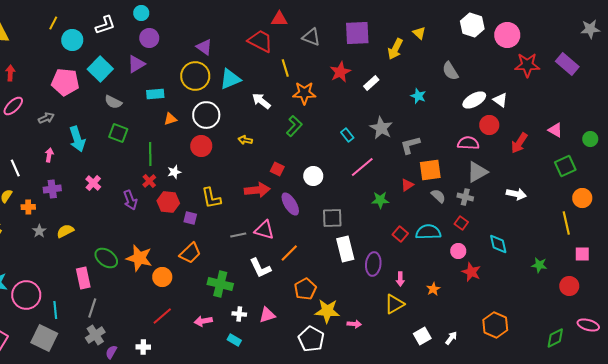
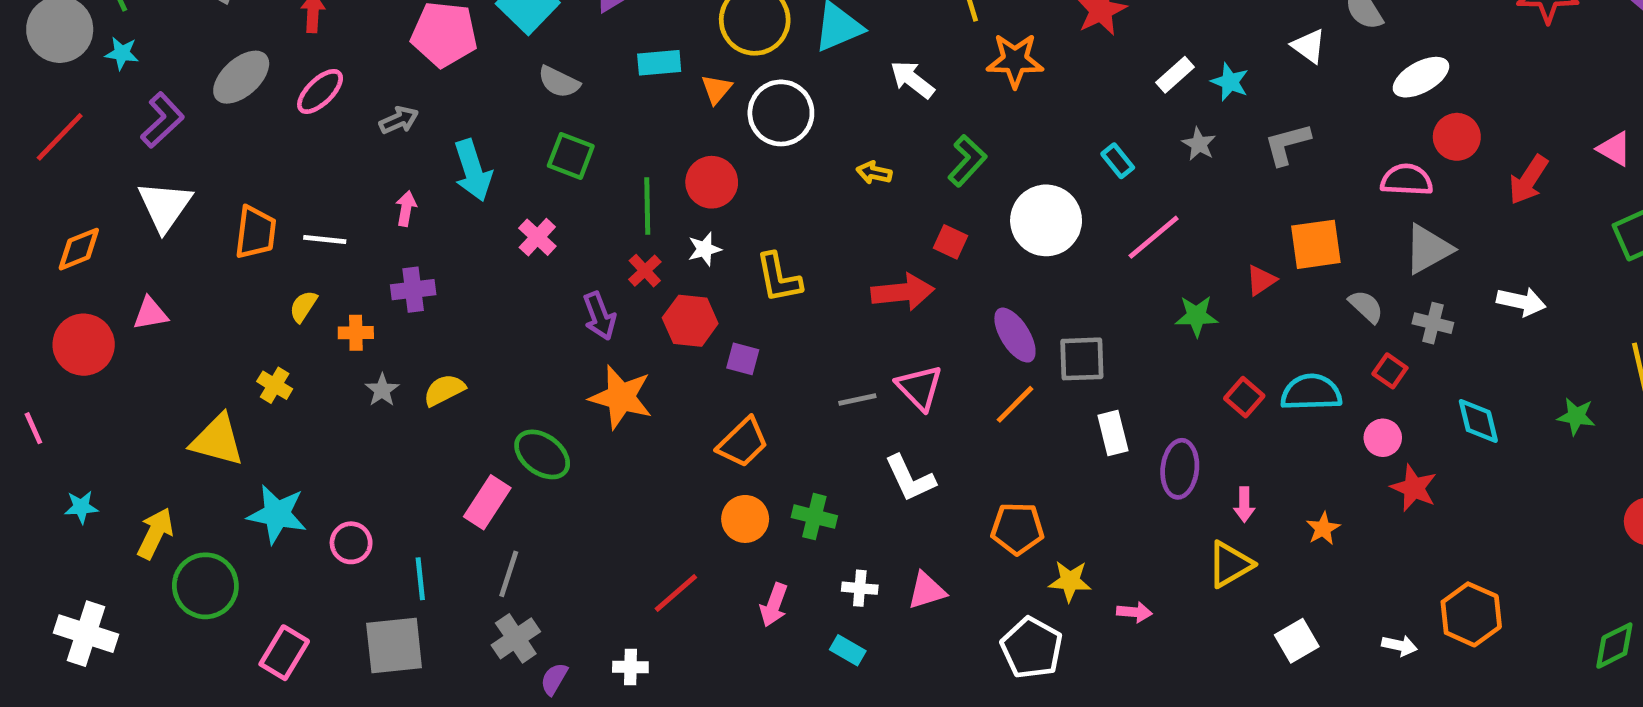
white rectangle: (371, 83) -> (1175, 75), moved
cyan star: (418, 96) -> (1230, 82), moved
white triangle: (500, 100) -> (1309, 46), moved
orange triangle: (170, 119) -> (716, 89), moved, turned -32
green L-shape: (294, 126) -> (967, 161), moved
gray star: (381, 128) -> (1199, 144), size x0.6
gray L-shape: (410, 145) -> (1287, 144), moved
red circle: (201, 146) -> (712, 182), moved
white line: (15, 168) -> (325, 240), turned -60
white circle: (313, 176) -> (1046, 220), moved, size x1.5
pink cross: (93, 183) -> (537, 237), moved
gray semicircle: (438, 196) -> (1366, 306), moved
gray cross: (465, 197) -> (1433, 323), moved
yellow L-shape: (211, 198) -> (779, 278), moved
purple ellipse: (290, 204) -> (1015, 335), moved
pink triangle: (264, 230) -> (919, 388), turned 30
white rectangle: (345, 249) -> (1113, 433), size x0.7
orange line: (289, 253) -> (1015, 404), moved
orange star: (139, 258) -> (621, 397), moved
green star: (539, 265) -> (1576, 416), moved
orange circle: (162, 277) -> (745, 519), moved
pink rectangle: (83, 278) -> (487, 502), turned 45
green cross: (220, 284) -> (814, 517), size x0.7
orange pentagon: (305, 289) -> (1017, 529), turned 30
pink circle: (26, 295) -> (351, 543), size x0.6
yellow star: (327, 311) -> (1070, 581), size x0.7
pink arrow: (203, 321) -> (774, 605), turned -60
gray square: (44, 338) -> (394, 646), turned -32
white arrow: (451, 338) -> (1399, 646), moved, turned 64

